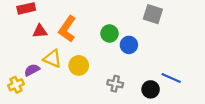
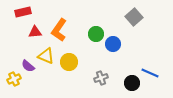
gray square: (153, 14) -> (134, 17), turned 30
purple semicircle: (32, 70) -> (28, 66), turned -112
gray cross: (115, 84) -> (101, 78), turned -32

